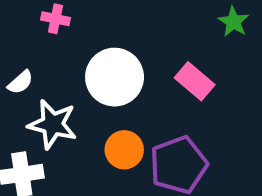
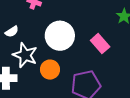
orange circle: (124, 150) -> (50, 70), moved

